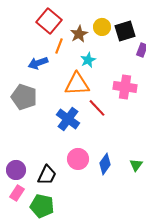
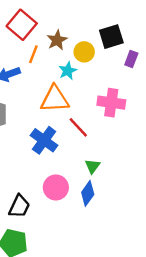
yellow circle: (102, 27) -> (84, 52), moved
green triangle: (136, 165) -> (92, 166), moved

